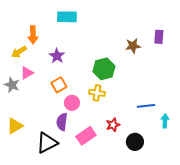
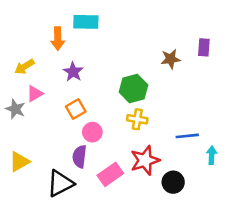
orange arrow: (33, 35) -> (58, 38), moved
yellow cross: (97, 93) -> (137, 119), moved
red star: (113, 125) -> (145, 160), size x1.6

